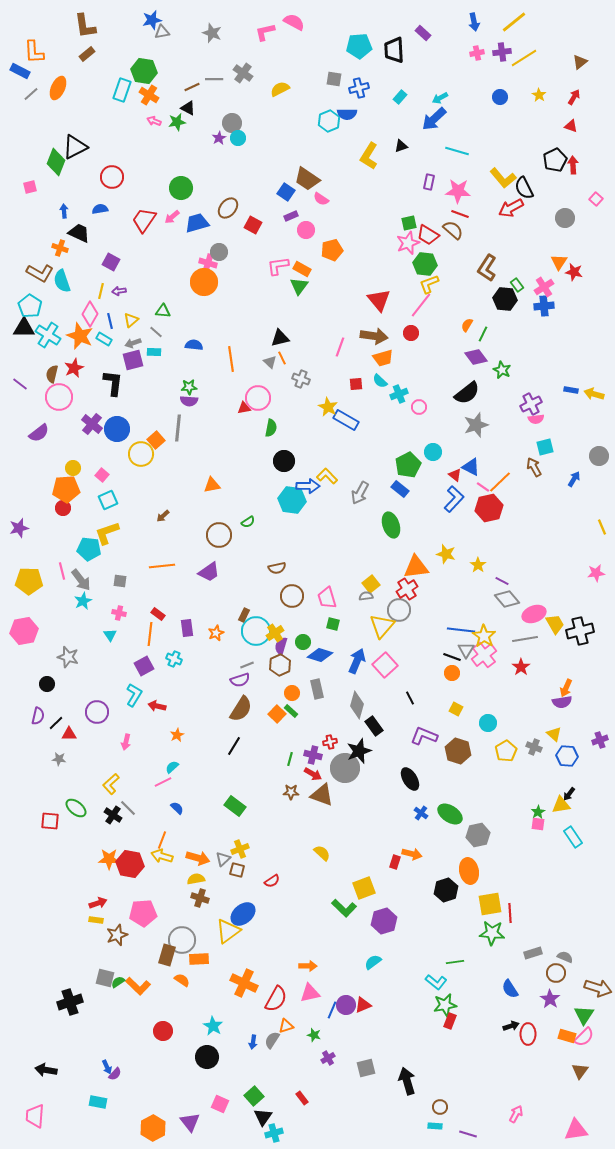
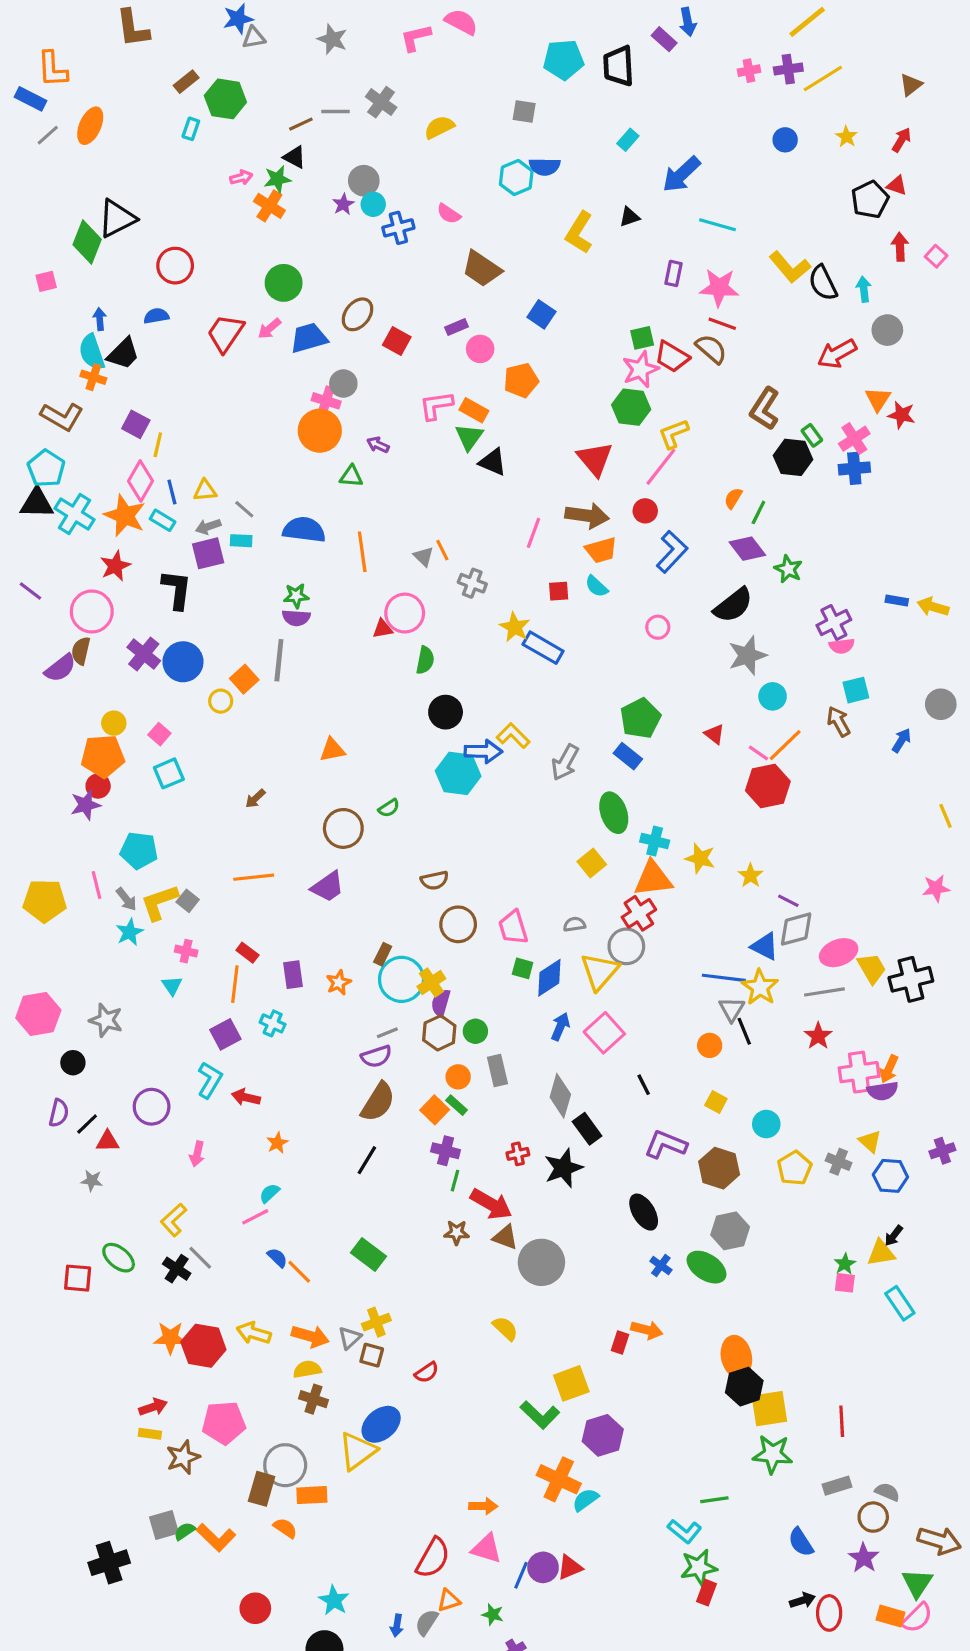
blue arrow: (474, 22) -> (688, 22), moved
brown rectangle: (87, 54) -> (186, 82), moved
blue cross: (359, 88) -> (398, 228), moved
cyan rectangle: (122, 90) -> (191, 129), size x0.6
orange cross: (149, 95) -> (269, 206), moved
cyan arrow: (440, 98) -> (864, 289), moved, turned 112
pink arrow: (154, 121) -> (241, 178), turned 144
black pentagon: (555, 160) -> (870, 200), moved
blue square: (286, 192) -> (541, 314), moved
pink semicircle: (321, 199) -> (449, 214), moved
pink square: (596, 199) -> (936, 256), moved
red arrow: (511, 208) -> (837, 354), moved
black trapezoid: (79, 233) -> (123, 354), turned 110
purple square: (111, 262) -> (136, 424), moved
green hexagon: (425, 264) -> (631, 407), moved
cyan semicircle: (62, 281) -> (92, 352), moved
purple arrow: (119, 291) -> (378, 445), moved, turned 32
green triangle: (163, 311) -> (351, 476), moved
yellow triangle: (131, 320) -> (205, 490), turned 35
black triangle: (280, 338) -> (493, 462), moved, turned 36
blue semicircle: (194, 345) -> (304, 530), size x1.5
brown semicircle: (52, 374) -> (81, 651), moved
cyan cross: (399, 394) -> (655, 841), moved, turned 36
cyan circle: (433, 452) -> (773, 696), moved
yellow circle: (141, 454) -> (221, 701), size x0.6
blue triangle: (471, 467) -> (765, 946), moved
blue L-shape: (454, 499) -> (672, 552), moved
purple star: (19, 528) -> (86, 805), moved
yellow L-shape: (107, 533) -> (159, 902), moved
gray arrow: (81, 580) -> (126, 899), size x0.7
gray square: (120, 581) -> (188, 901), turned 32
yellow square: (371, 584) -> (592, 863), moved
gray diamond: (507, 599) -> (796, 929), turned -65
pink hexagon: (24, 631) -> (38, 1014), moved
green circle: (303, 642) -> (475, 1031), moved
blue diamond: (320, 655) -> (549, 978), moved, turned -50
pink cross: (484, 655) -> (859, 1072), moved, turned 30
black line: (452, 657) -> (744, 1031), moved, turned 48
blue arrow: (357, 661) -> (560, 1027), size x0.7
purple cross: (313, 755) -> (446, 1151), moved
gray circle: (345, 768) -> (541, 1262), moved
red arrow: (313, 774) -> (491, 1204), size x1.5
brown triangle: (322, 795) -> (505, 1237), size x0.7
gray hexagon: (478, 835) -> (730, 1231), moved
orange line: (162, 840) -> (299, 1272), moved, turned -66
black hexagon: (446, 890) -> (744, 1387), moved
red line: (510, 913) -> (842, 1421), moved
gray square: (105, 978) -> (164, 1525), turned -30
orange cross: (244, 983) -> (559, 1479), moved
pink triangle: (310, 993) -> (486, 1549), turned 30

